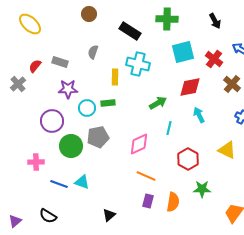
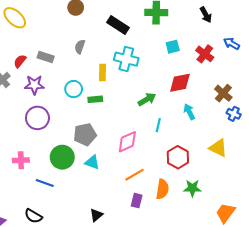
cyan square: (183, 52) -> (173, 47), size x0.6
brown cross: (232, 84) -> (223, 93), moved
purple star: (68, 89) -> (34, 85), moved
cyan circle: (87, 108) -> (74, 89), moved
green circle: (71, 146) -> (62, 157), moved
orange line: (146, 176) -> (135, 175), turned -54
cyan triangle: (82, 182) -> (92, 162), moved
orange semicircle: (173, 202) -> (162, 189), moved

